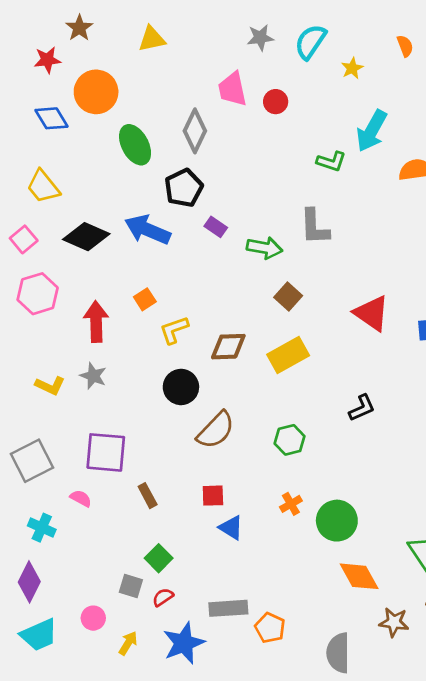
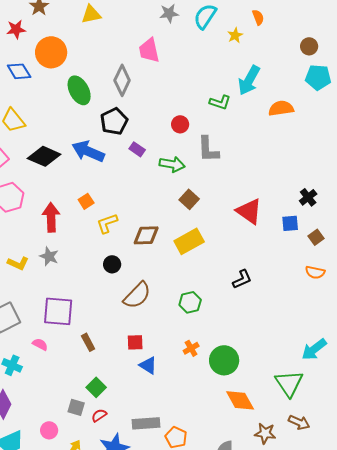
orange semicircle: (405, 46) -> (258, 17), moved
red circle: (276, 102) -> (180, 124), moved
black circle: (181, 387) -> (112, 264), size x0.7

